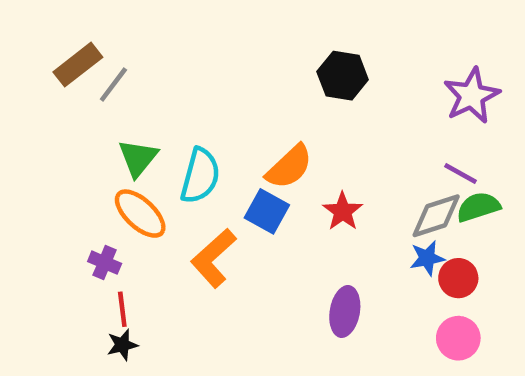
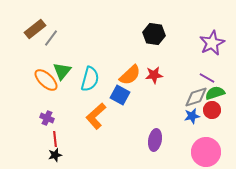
red star: (343, 211) -> (154, 75), moved, turned 30
orange ellipse: (140, 214) -> (46, 80), moved
red circle: (458, 278) -> (212, 110), moved
pink circle: (458, 338) -> (206, 152), size x1.5

